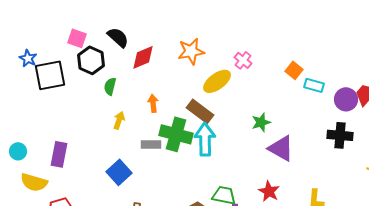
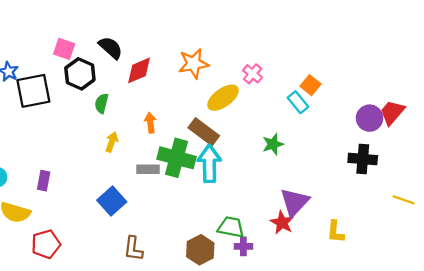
cyan rectangle: (314, 85) -> (298, 102), moved, turned 36
purple triangle: (281, 148) -> (295, 202), moved, turned 44
purple rectangle: (59, 154) -> (44, 181), size x0.7

